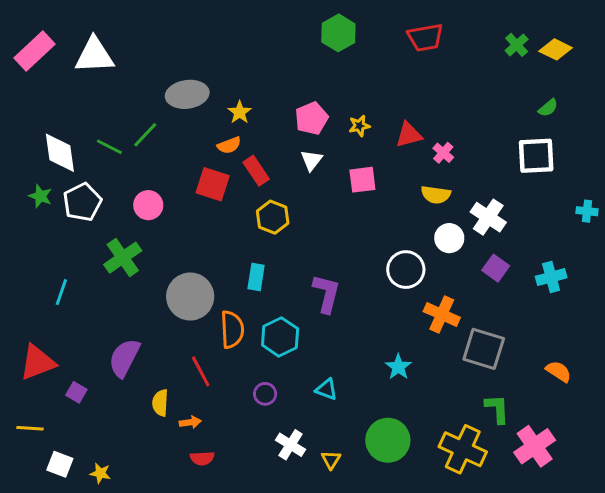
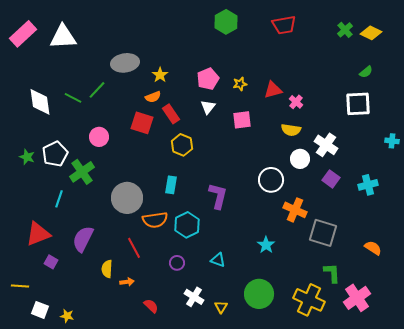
green star: (40, 196) -> (27, 157), moved
white pentagon: (82, 202) -> (55, 154), moved
cyan line: (61, 292) -> (59, 199), moved
orange semicircle: (232, 329) -> (155, 220), turned 85
red triangle: (37, 362) -> (38, 234), moved
red semicircle: (202, 458) -> (151, 306), moved, turned -133

